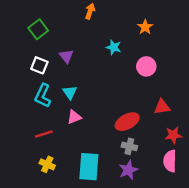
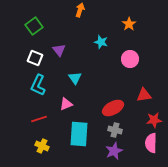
cyan triangle: (70, 92) -> (75, 78), moved
cyan rectangle: (89, 167) -> (79, 134), moved

